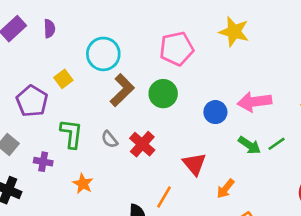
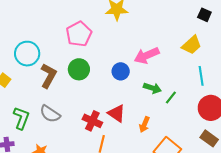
green L-shape: (71, 134) -> (21, 118), turned 30
gray semicircle: (109, 139) -> (50, 114), size x1.5
red cross: (142, 144) -> (92, 121), moved
green line: (276, 144) -> (171, 97), moved

